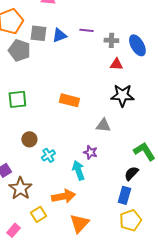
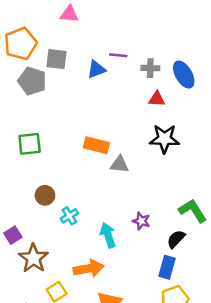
blue triangle: (59, 35) -> (96, 69), moved
gray triangle: (103, 125) -> (119, 164), moved
purple star: (90, 152) -> (141, 221), moved

